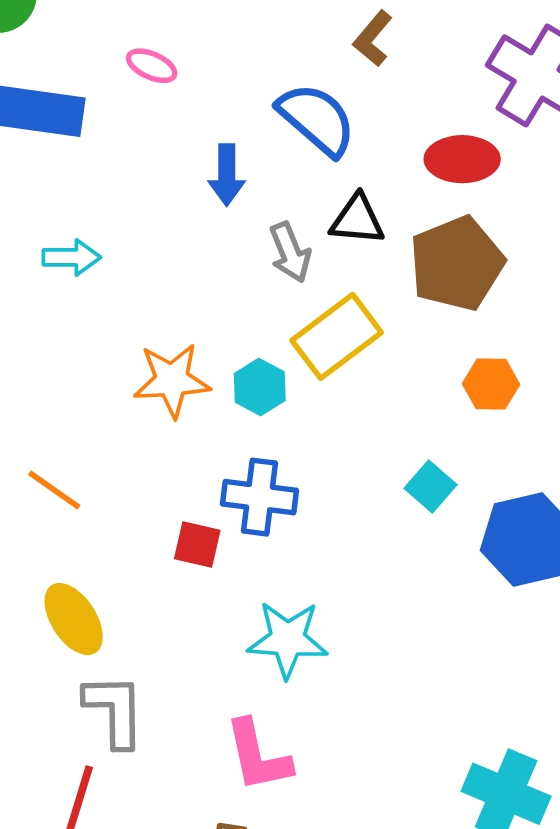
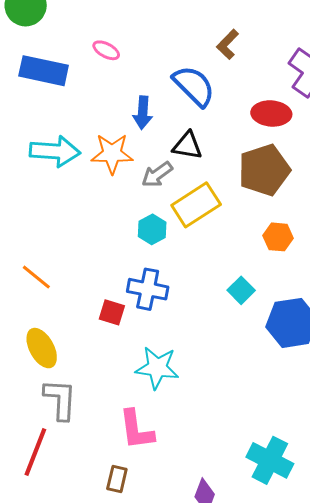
black triangle: (357, 220) -> (187, 146), moved
gray arrow: (290, 252) -> (157, 175), moved, turned 72
cyan arrow: (72, 257) -> (55, 151), size x1.6
orange star: (172, 380) -> (112, 154), moved

